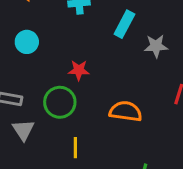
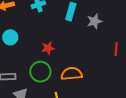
orange semicircle: (126, 111) -> (72, 74), moved

